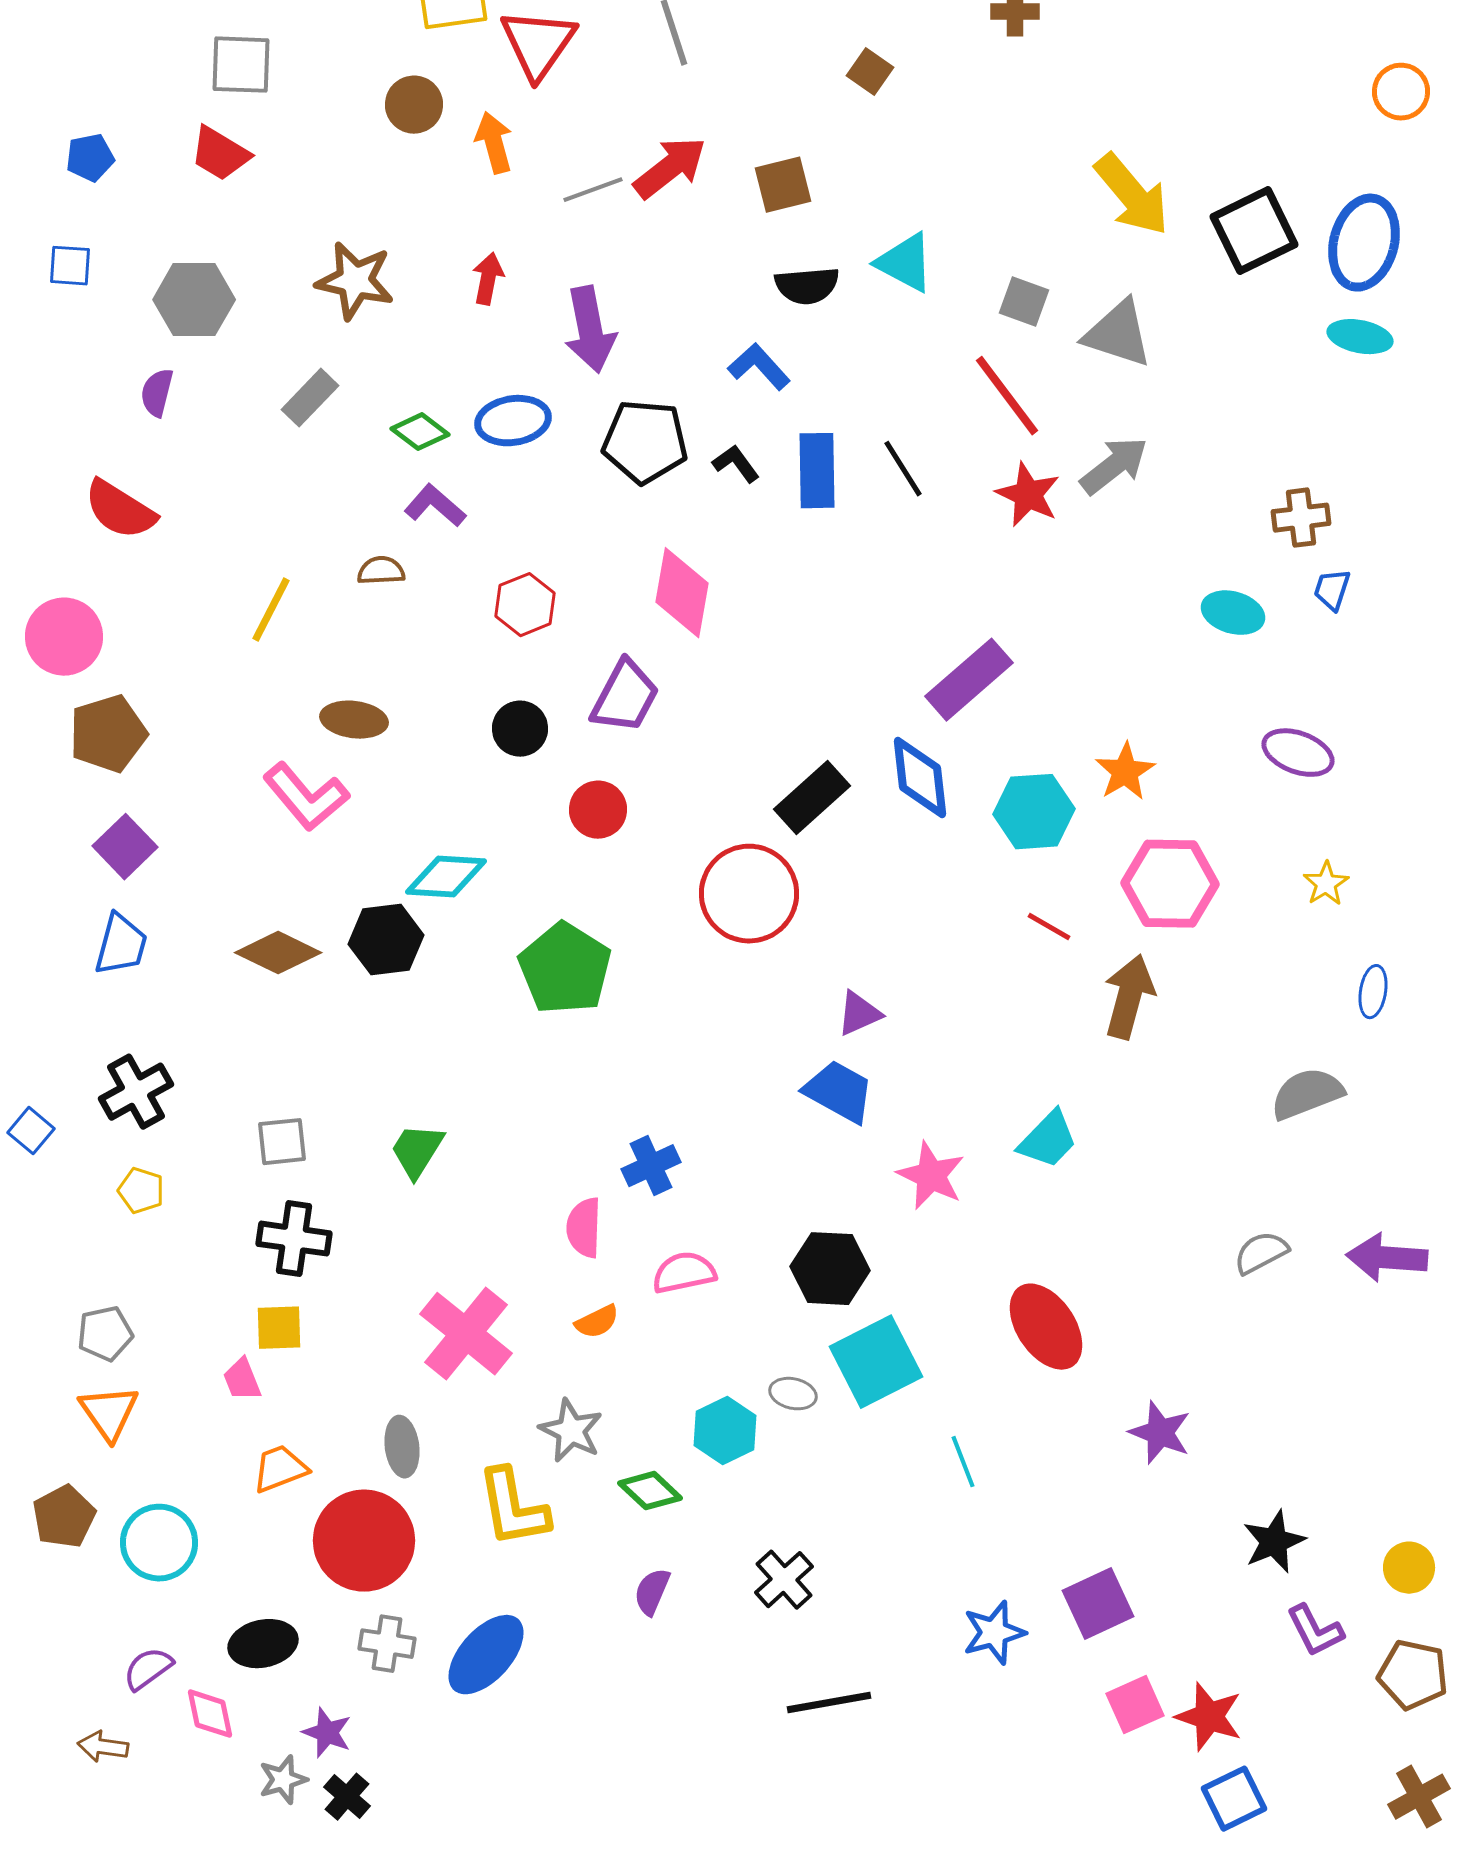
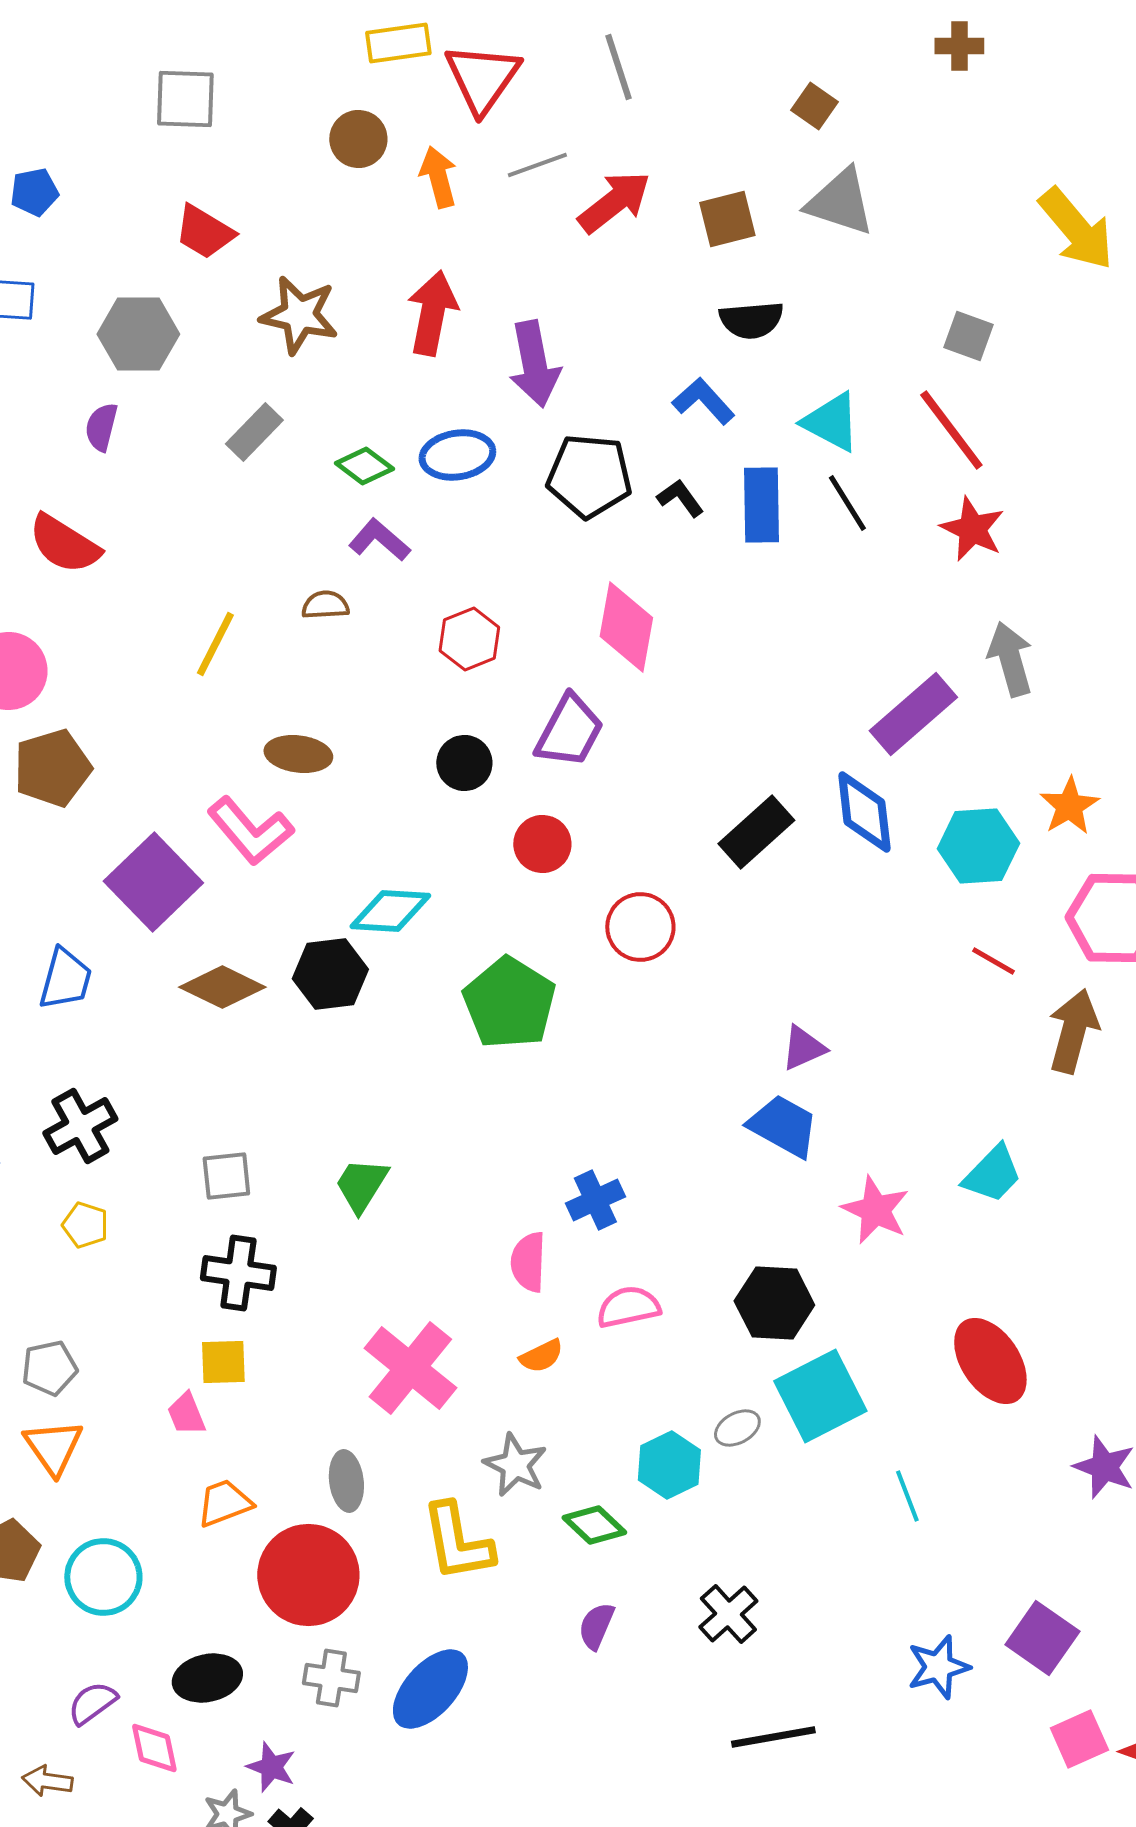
red trapezoid: (220, 154) -> (204, 232), moved
gray line: (593, 190) -> (537, 165), moved
cyan triangle: (905, 263) -> (831, 422), moved
red arrow: (488, 279) -> (432, 313), size x1.6
gray triangle: (1118, 334) -> (840, 202), moved
gray arrow: (1114, 466) -> (1010, 659), moved, turned -68
purple square: (125, 847) -> (153, 882), moved, size x1.5
red circle: (749, 894) -> (640, 927), moved, size x0.7
gray ellipse: (793, 1394) -> (737, 1428), turned -42
purple square: (1098, 1604) -> (1042, 1638), turned -30

